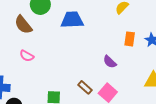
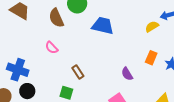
brown rectangle: (85, 87) -> (78, 72), moved

